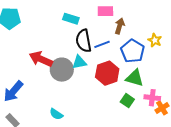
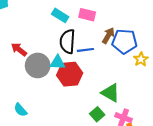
pink rectangle: (105, 11) -> (87, 15), moved
blue pentagon: (133, 51) -> (125, 41), moved, turned 30
red arrow: (41, 59) -> (19, 49), size x0.7
red hexagon: (107, 73) -> (70, 74), moved

